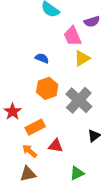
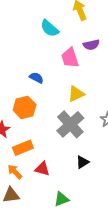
yellow triangle: (82, 58) -> (76, 94), moved
orange hexagon: (47, 88) -> (25, 107), moved

